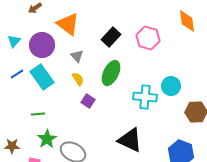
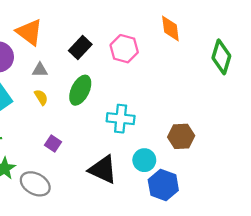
gray triangle: (77, 56) -> (40, 70), turned -48
cyan circle: (171, 86) -> (144, 160), moved
purple square: (88, 101) -> (53, 144), moved

